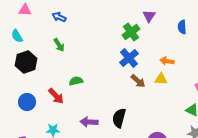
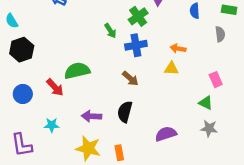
green arrow: (59, 45) -> (110, 31), moved
blue cross: (129, 58) -> (136, 45), turned 30
green semicircle: (76, 81) -> (77, 71), size x1.6
brown arrow: (138, 81) -> (130, 78), moved

